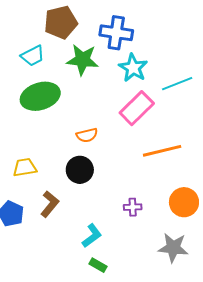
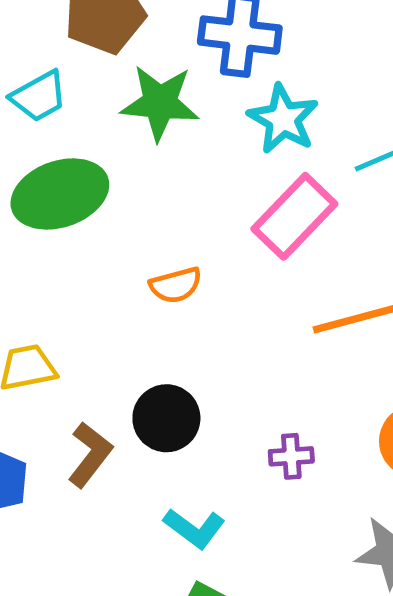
black circle: (80, 170) -> (166, 418), moved
cyan L-shape: (92, 236) -> (194, 528), turned 75

